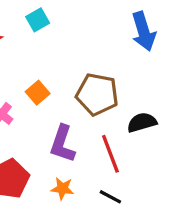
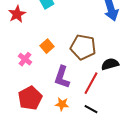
red line: (110, 154) -> (91, 83), turned 50

